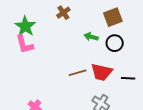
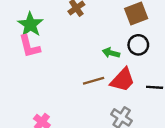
green arrow: (91, 37) -> (111, 53), moved
red trapezoid: (102, 72) -> (123, 80), turned -60

